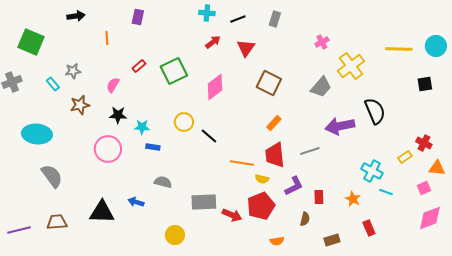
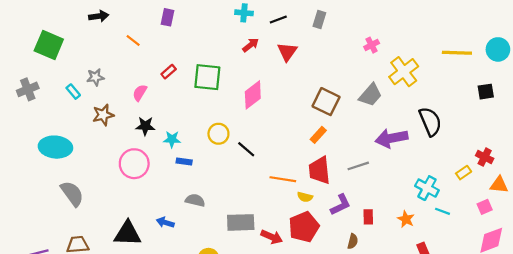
orange line: (107, 38) -> (133, 41), turned -48
green square: (174, 71) -> (207, 77), turned 32
brown square: (269, 83) -> (326, 102), moved

